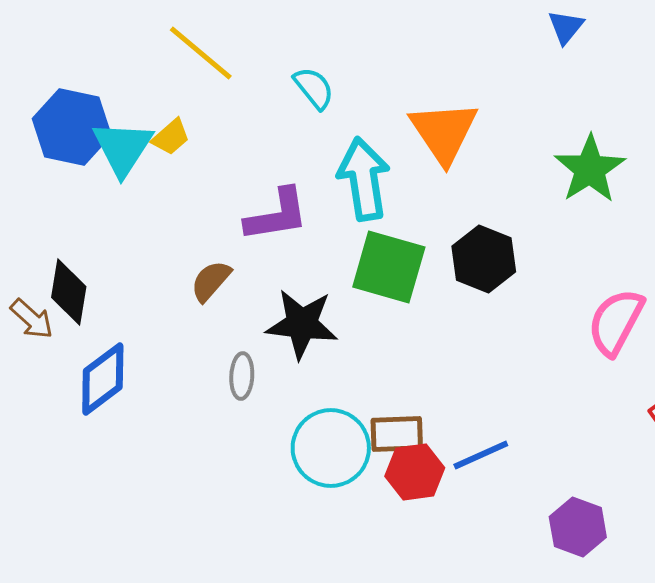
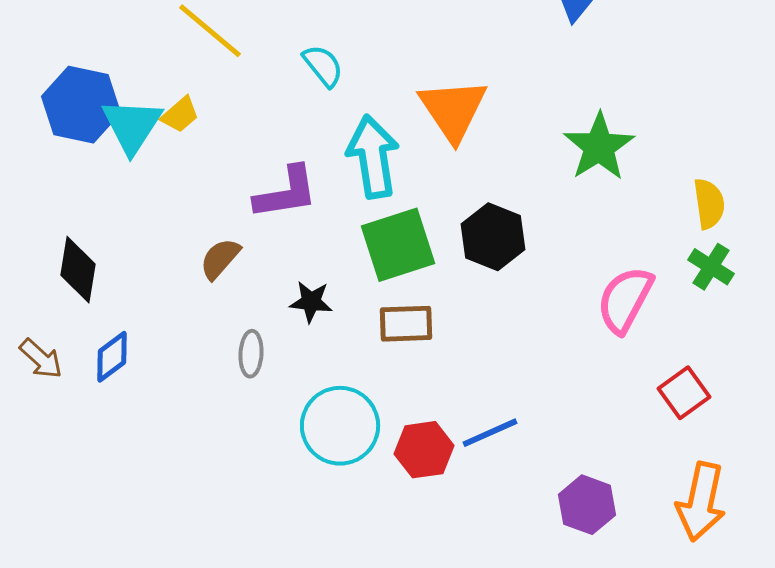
green square: (389, 267) -> (398, 245), turned -34
brown arrow: (32, 319) -> (41, 359), moved
black star: (302, 324) -> (311, 302), size x0.6
blue diamond: (103, 379) -> (112, 357), size x0.7
brown rectangle: (397, 434) -> (406, 324), moved

